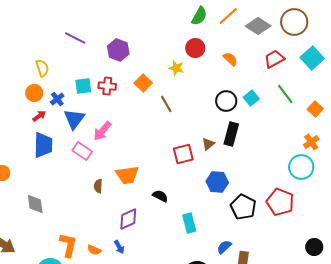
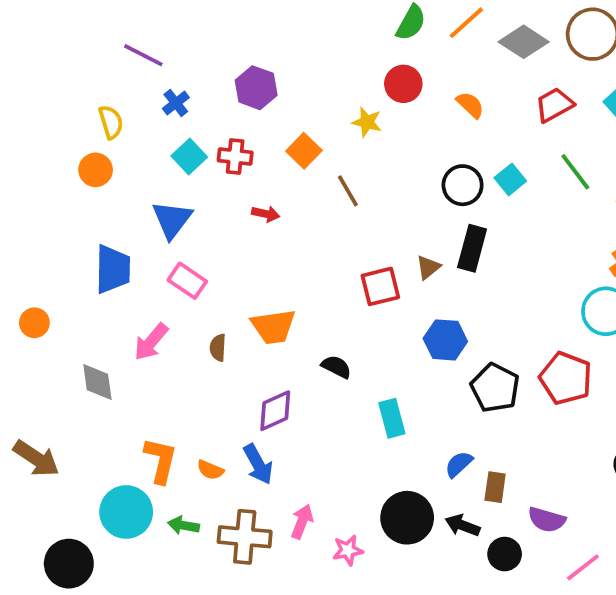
purple line: (75, 38) -> (143, 55), moved
cyan square: (83, 86) -> (189, 156), turned -36
blue cross: (57, 99) -> (176, 103), moved
red arrow: (39, 116) -> (266, 214), moved, turned 48
pink arrow: (102, 131) -> (151, 342), moved
blue arrow: (119, 247) -> (258, 464), size x1.5

